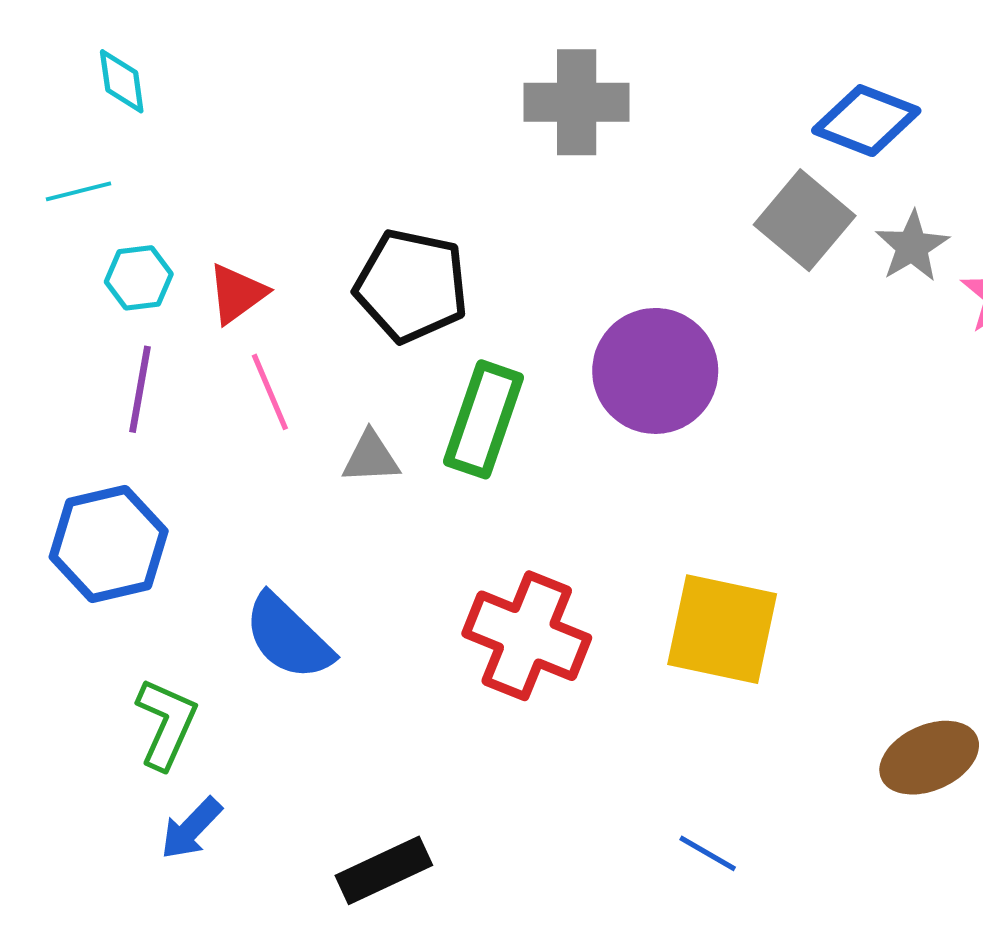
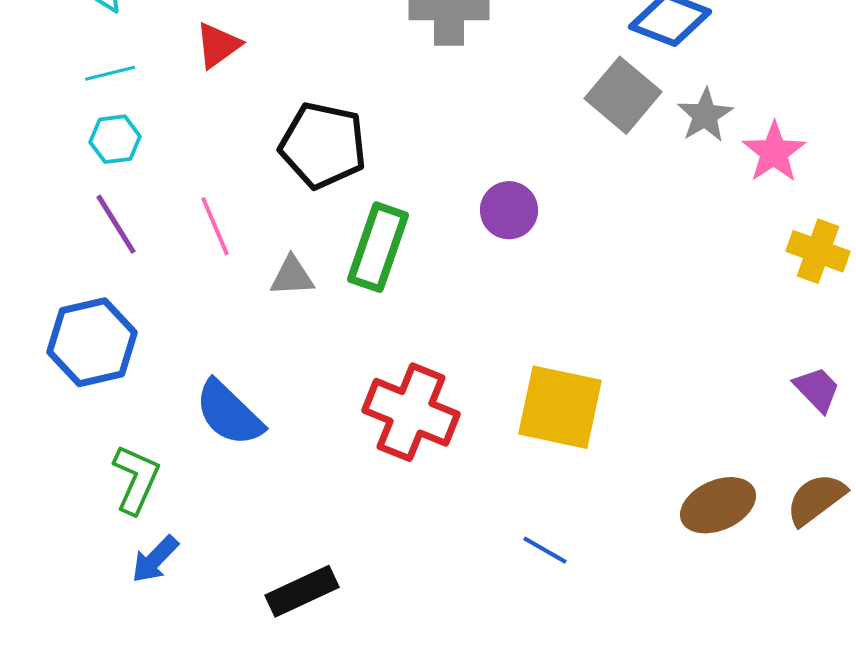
cyan line: (78, 191) -> (110, 73), moved
red triangle: (237, 294) -> (218, 45), moved
purple circle: (655, 371) -> (509, 210), size x0.6
purple line: (140, 389) -> (116, 224), turned -42
blue line: (708, 853) -> (545, 550), moved

